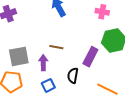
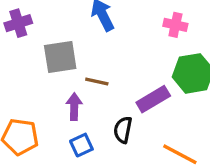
gray square: (19, 56) -> (60, 57), moved
purple rectangle: (90, 57) -> (153, 99), turned 30

